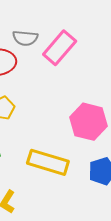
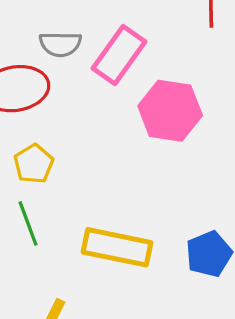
pink hexagon: (88, 122) -> (170, 111), moved

